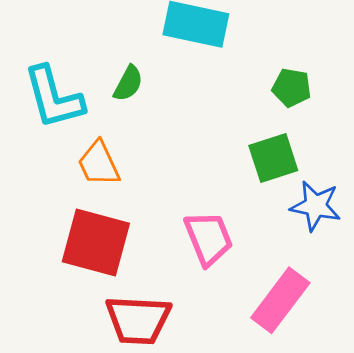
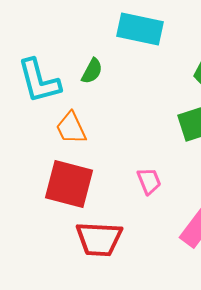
pink trapezoid: (209, 238) -> (149, 181), size x0.7

